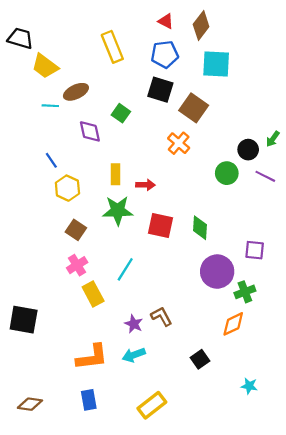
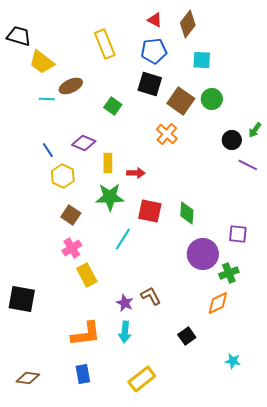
cyan square: (216, 64) -> (202, 60), size x0.7
purple diamond: (90, 131) -> (84, 143), moved, turned -55
green circle: (227, 173) -> (212, 99), moved
cyan line: (125, 269) -> (123, 239), moved
cyan arrow: (134, 355) -> (125, 332), turned -65

